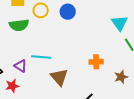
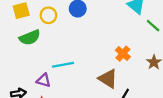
orange cross: (96, 62) -> (123, 54), turned -32
brown triangle: (59, 77) -> (108, 79), moved

